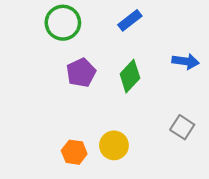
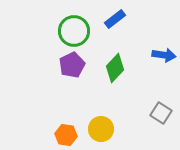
green circle: (63, 23) -> (74, 31), moved

